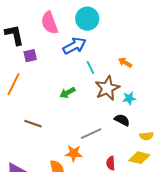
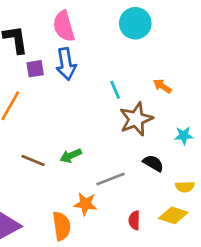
cyan circle: (87, 19) -> (135, 23), moved
blue arrow: (74, 46) -> (66, 64), moved, turned 105
green arrow: (67, 93) -> (71, 156), moved
cyan star: (129, 98) -> (184, 136), moved

